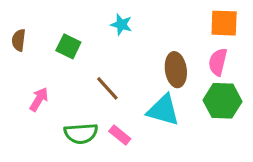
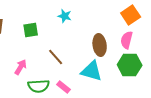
orange square: (224, 23) -> (131, 15), turned -36
green square: (68, 46) -> (31, 30), turned -35
pink arrow: (39, 99) -> (21, 67), moved

